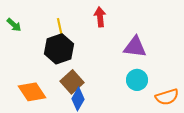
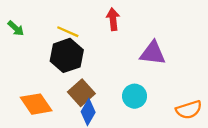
yellow line: (60, 28) -> (68, 32), turned -54
cyan circle: (137, 80) -> (135, 96), moved

